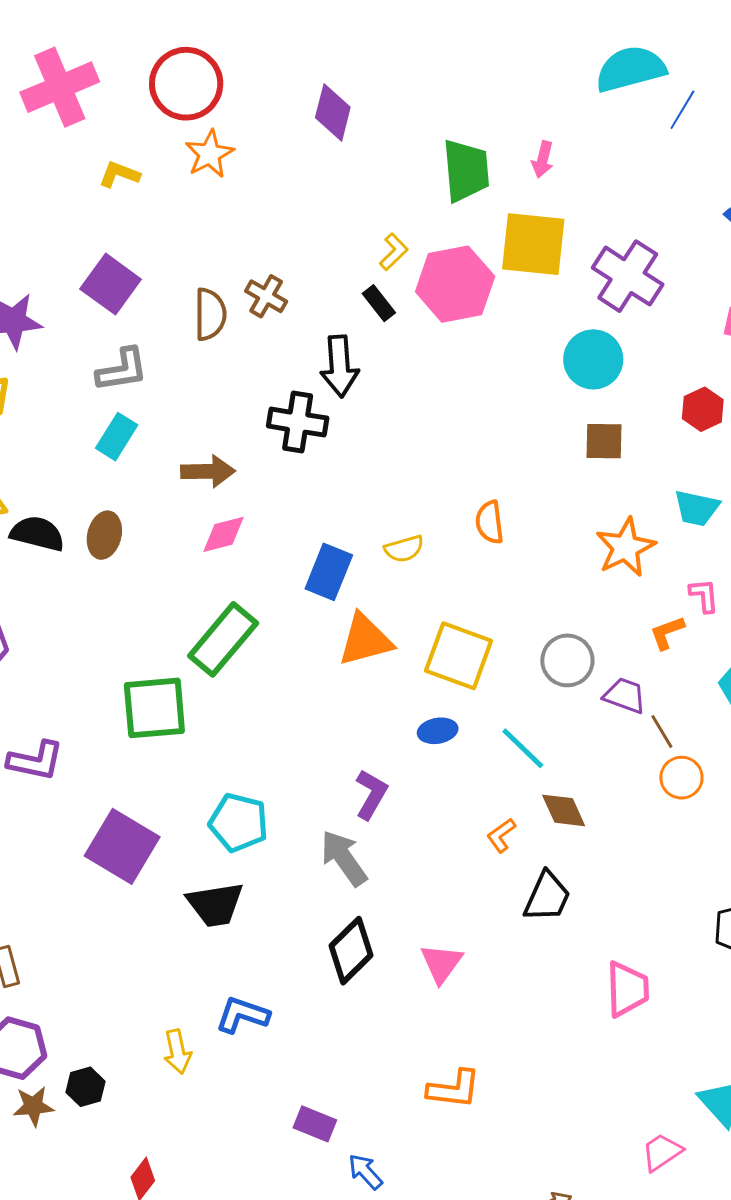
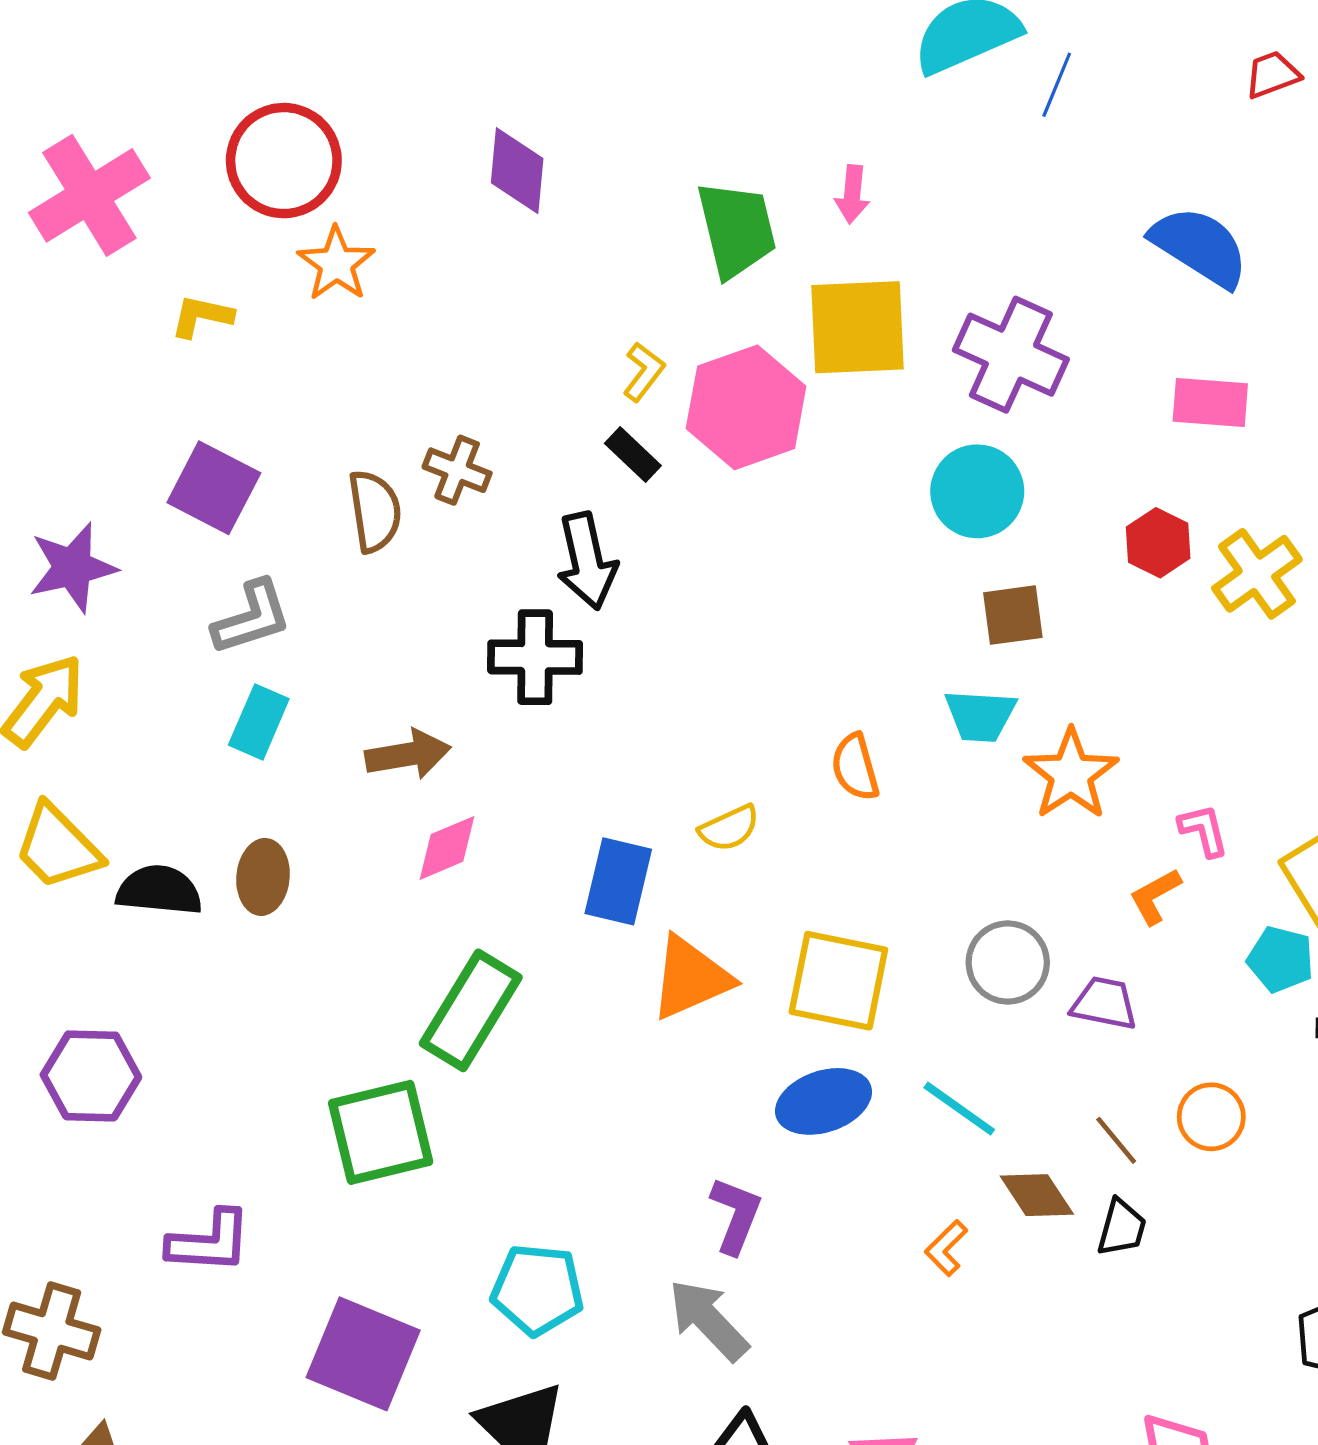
cyan trapezoid: (697, 508) -> (980, 716), moved
blue ellipse: (438, 731) -> (824, 1101), size x1.5
brown line: (662, 732) -> (1116, 1140), moved
black trapezoid: (547, 897) -> (1122, 1228), moved, size x0.7

